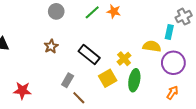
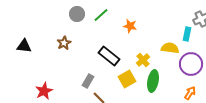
orange star: (114, 11) -> (130, 26), moved
green line: (92, 12) -> (101, 15), moved
brown star: (51, 46) -> (64, 43), moved
red star: (22, 91) -> (44, 91), turned -30

